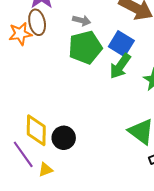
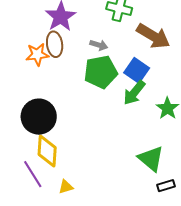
black circle: (64, 138) -> (39, 117), moved, size x1.5
yellow triangle: (46, 170) -> (66, 187), moved

